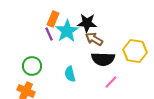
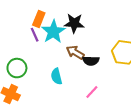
brown arrow: (94, 39) -> (75, 52), moved
black semicircle: (103, 59) -> (91, 61), size x0.7
pink line: (111, 82) -> (92, 92), moved

